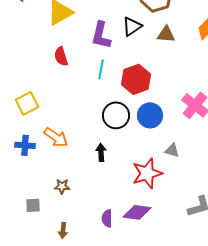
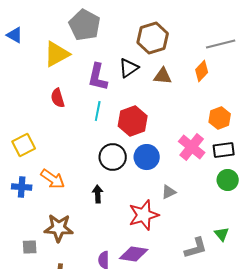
gray triangle: (172, 150) -> (169, 192), turned -42
brown star: (62, 186) -> (59, 228), size x1.8

